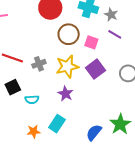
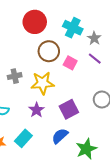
purple square: (96, 69) -> (69, 109), moved
blue semicircle: (94, 132) -> (60, 136), moved

